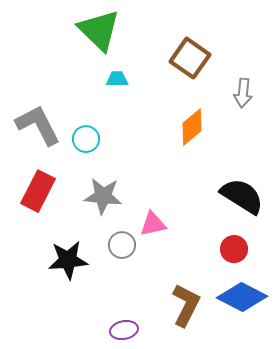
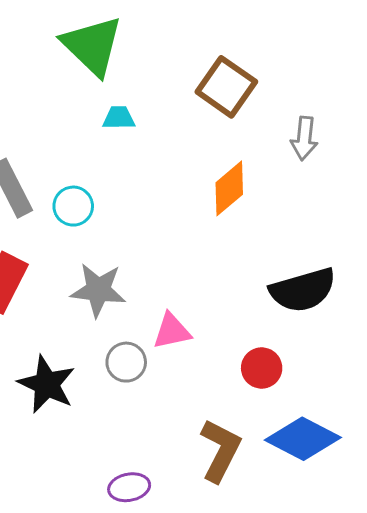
black semicircle: (242, 196) -> (303, 290), turned 132
red circle: (234, 249) -> (262, 368), moved
black star: (68, 260) -> (47, 384), turned 30

